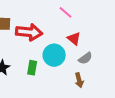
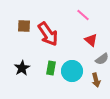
red arrow: (29, 32) -> (48, 34), turned 50
cyan circle: (54, 55) -> (72, 71), moved

